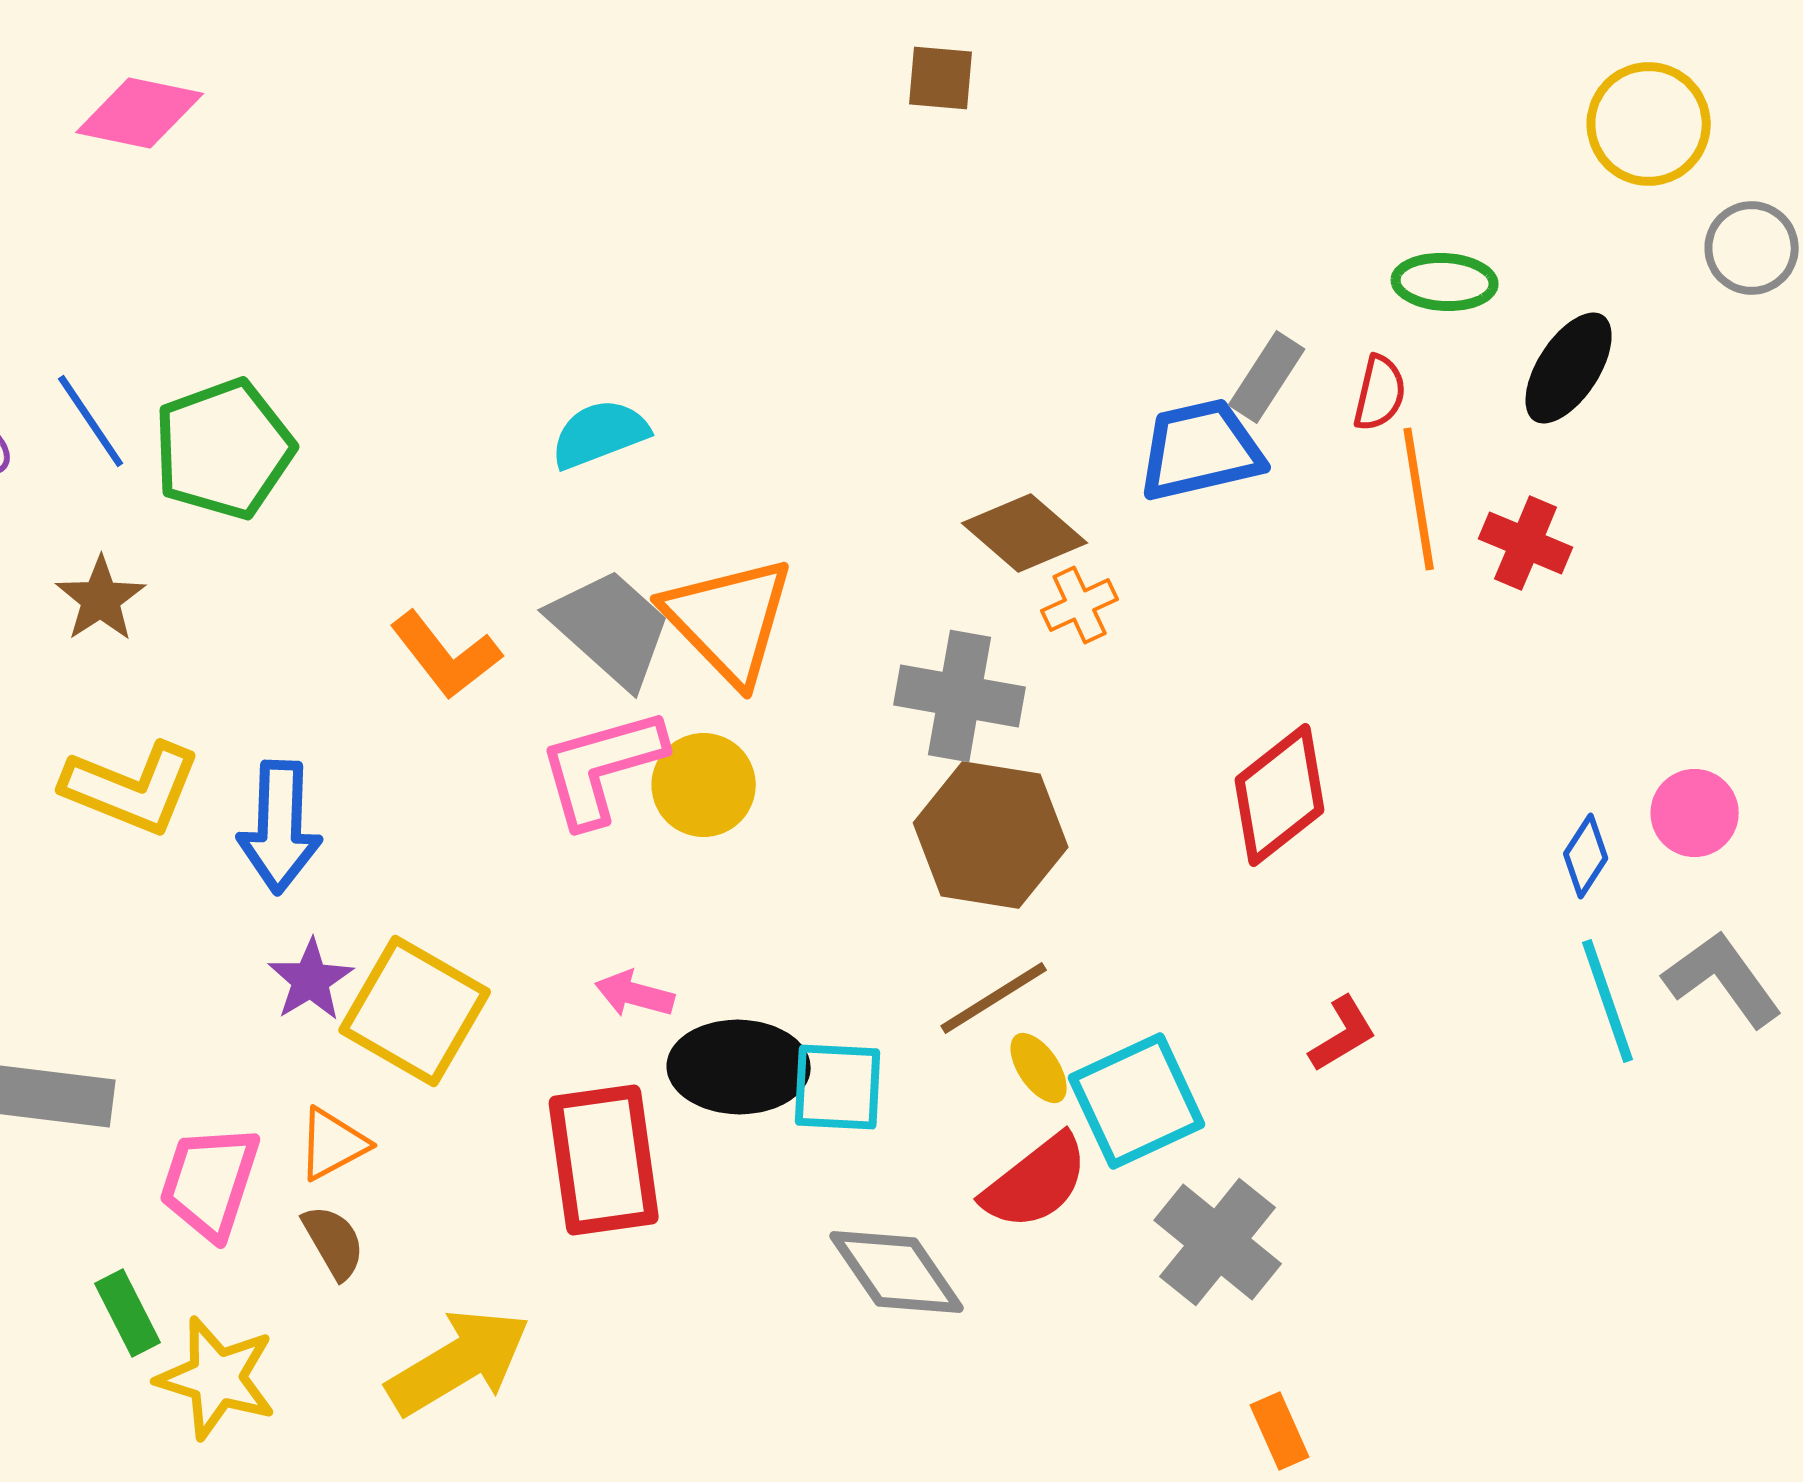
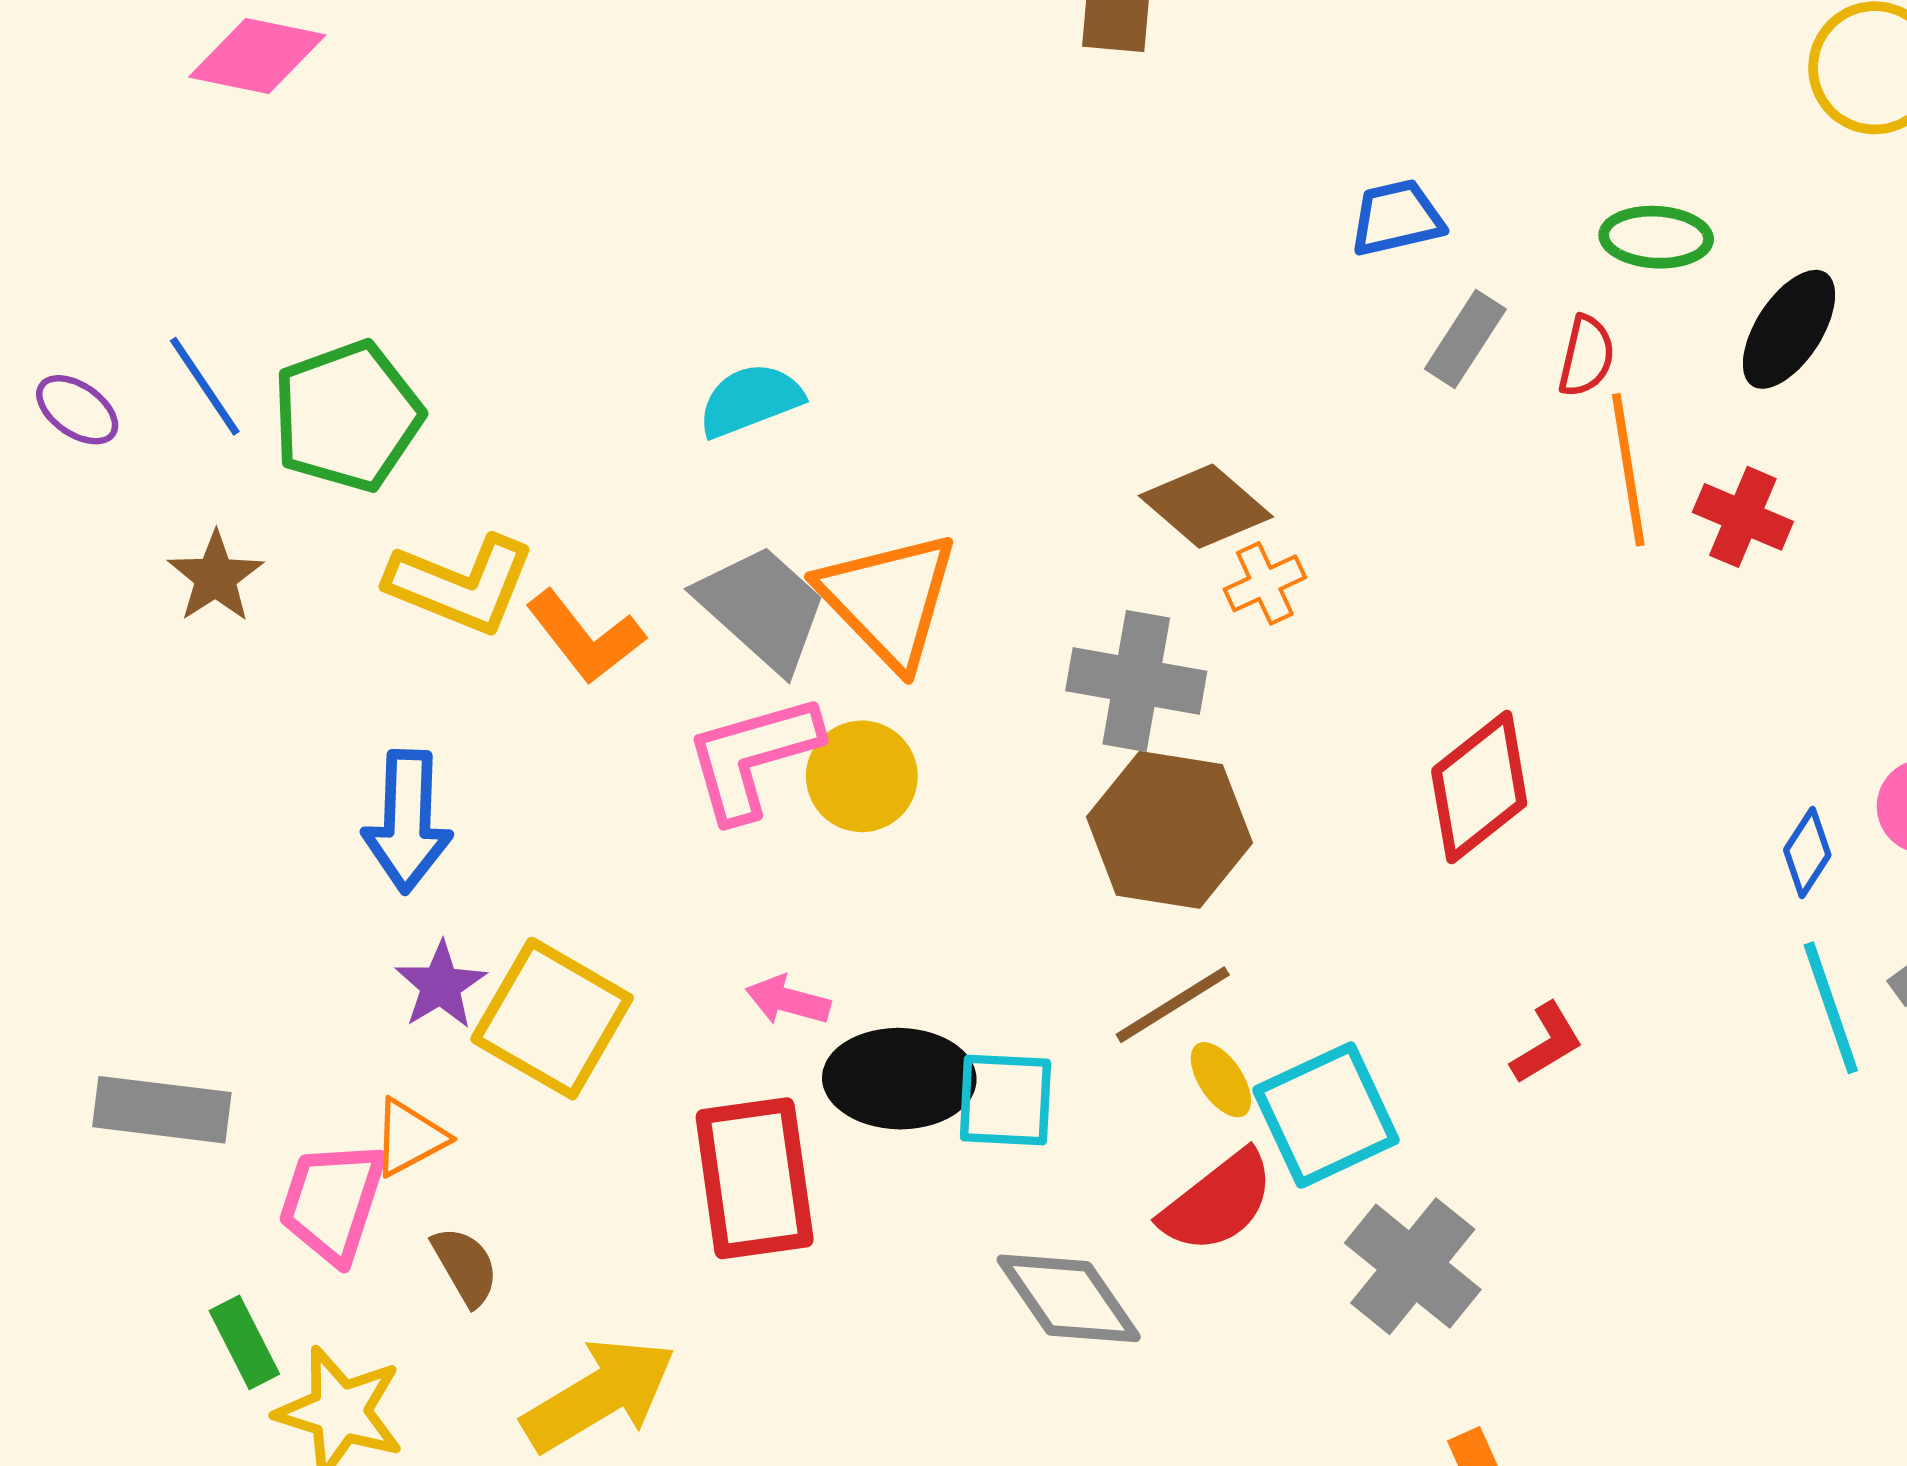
blue trapezoid: (1201, 450) -> (1397, 218), moved, size x0.7
yellow L-shape: (132, 788) -> (461, 584), moved
orange triangle: (333, 1144) -> (409, 1138), moved

